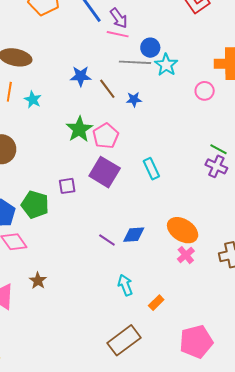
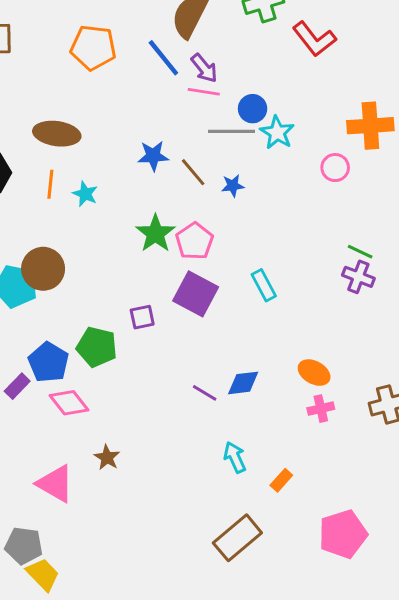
orange ellipse: (183, 230) -> (314, 373), size x0.7
pink cross: (186, 255) -> (321, 409), turned 30

